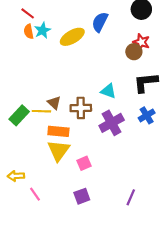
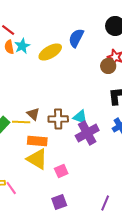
cyan triangle: (108, 91) -> (80, 117), moved
yellow triangle: (58, 151) -> (37, 159), turned -35
pink line: (35, 194) -> (11, 188), moved

